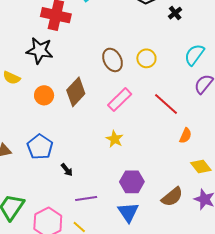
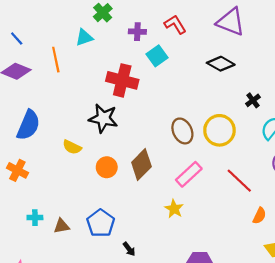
black cross: (175, 13) -> (253, 100), moved
yellow circle: (146, 58) -> (219, 130), size x1.5
yellow star: (115, 139) -> (174, 209), moved

